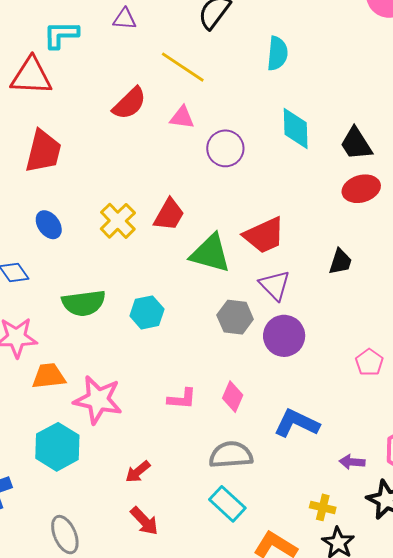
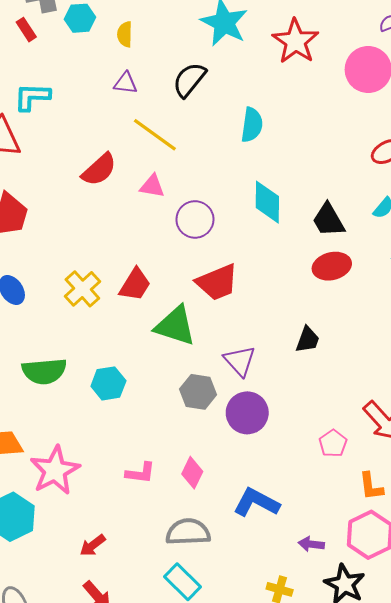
purple triangle: (125, 19) -> (126, 83), moved
red trapezoid: (264, 235) -> (217, 282), moved
pink star: (98, 400) -> (55, 470), turned 30

